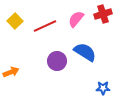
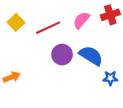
purple circle: (57, 61) -> (62, 55), moved
blue star: (103, 88) -> (110, 78), moved

